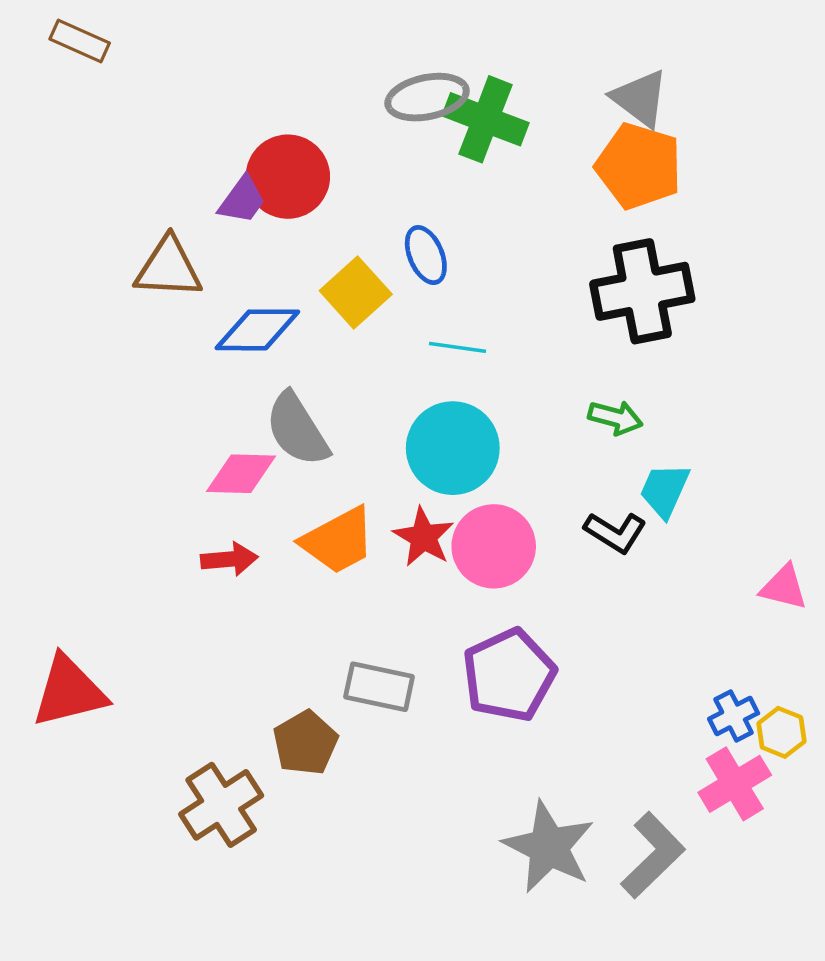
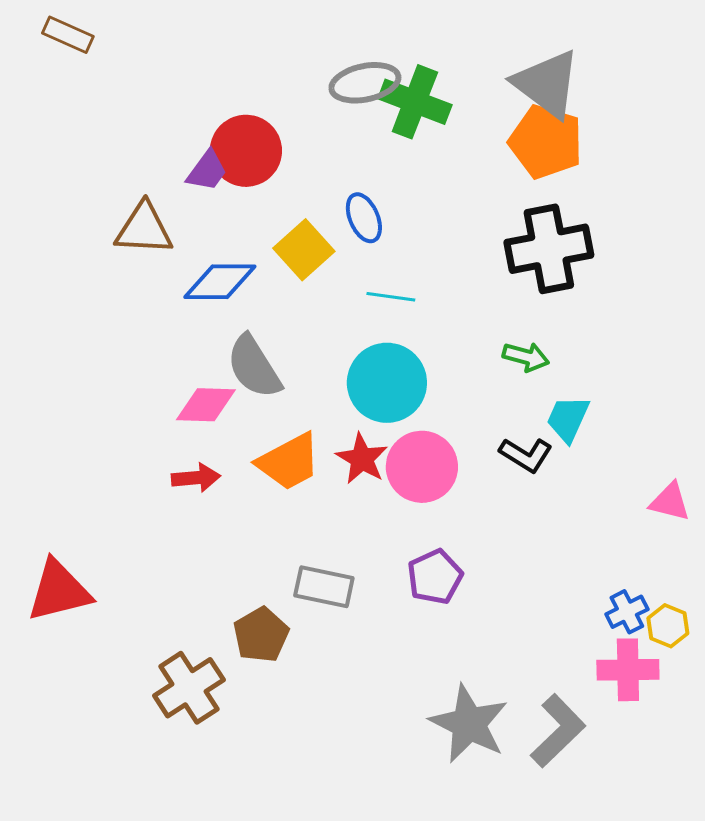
gray triangle: (640, 98) -> (547, 84), size x1.4
purple pentagon: (509, 675) -> (435, 577), size x0.7
pink cross: (735, 784) -> (628, 670), turned 30

